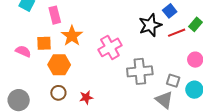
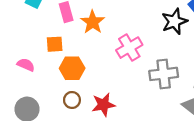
orange star: (72, 36) -> (93, 22), moved
pink semicircle: (23, 51) -> (26, 65), moved
red star: (86, 97) -> (103, 105), size x1.5

